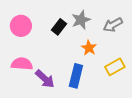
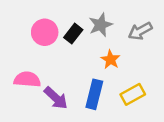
pink circle: (21, 26) -> (45, 32), moved
yellow rectangle: (115, 67) -> (133, 94), moved

